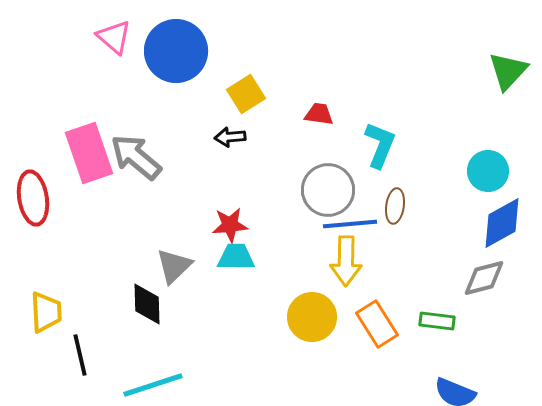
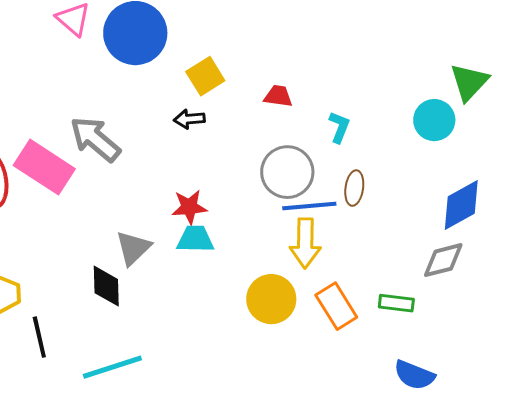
green triangle: (508, 71) -> (469, 82), moved
cyan L-shape: (380, 145) -> (339, 127), size x0.7
pink rectangle: (89, 153) -> (44, 167), moved, turned -38
cyan circle: (488, 171) -> (434, 120), moved

